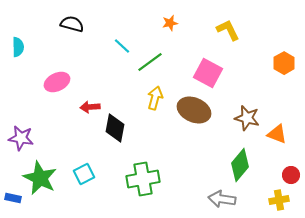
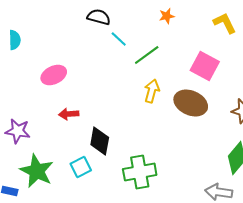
black semicircle: (72, 24) -> (99, 17), moved
red arrow: (90, 107) -> (69, 114), moved
black diamond: (115, 128) -> (100, 141), moved

